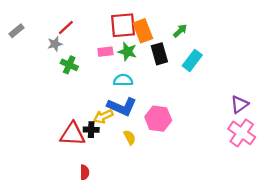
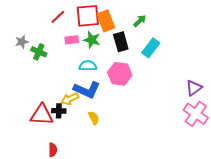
red line: (66, 27) -> (58, 17), moved
gray star: (55, 44) -> (22, 42), moved
pink hexagon: (158, 119) -> (120, 74), moved

